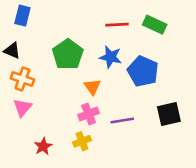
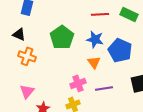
orange triangle: (92, 87) -> (94, 62), moved
pink triangle: (22, 108) -> (27, 91), moved

